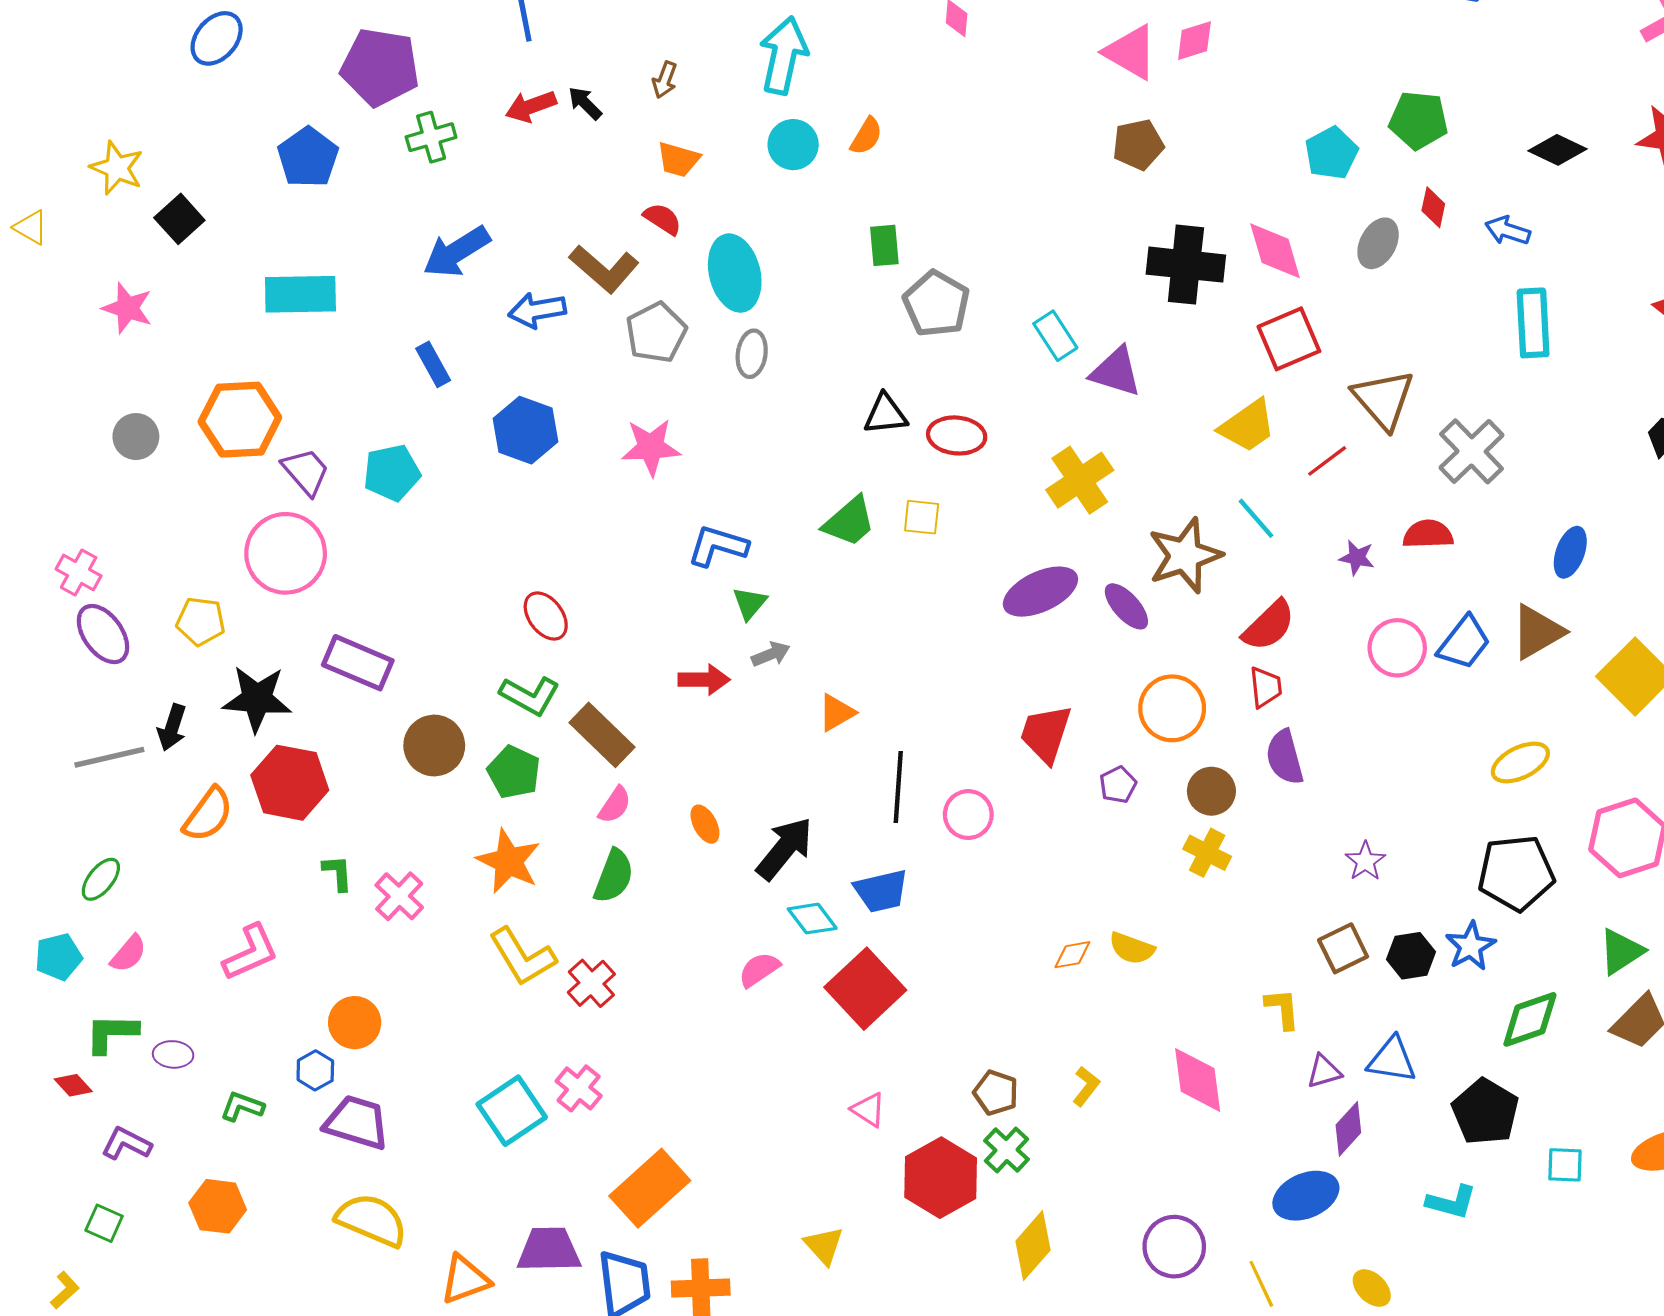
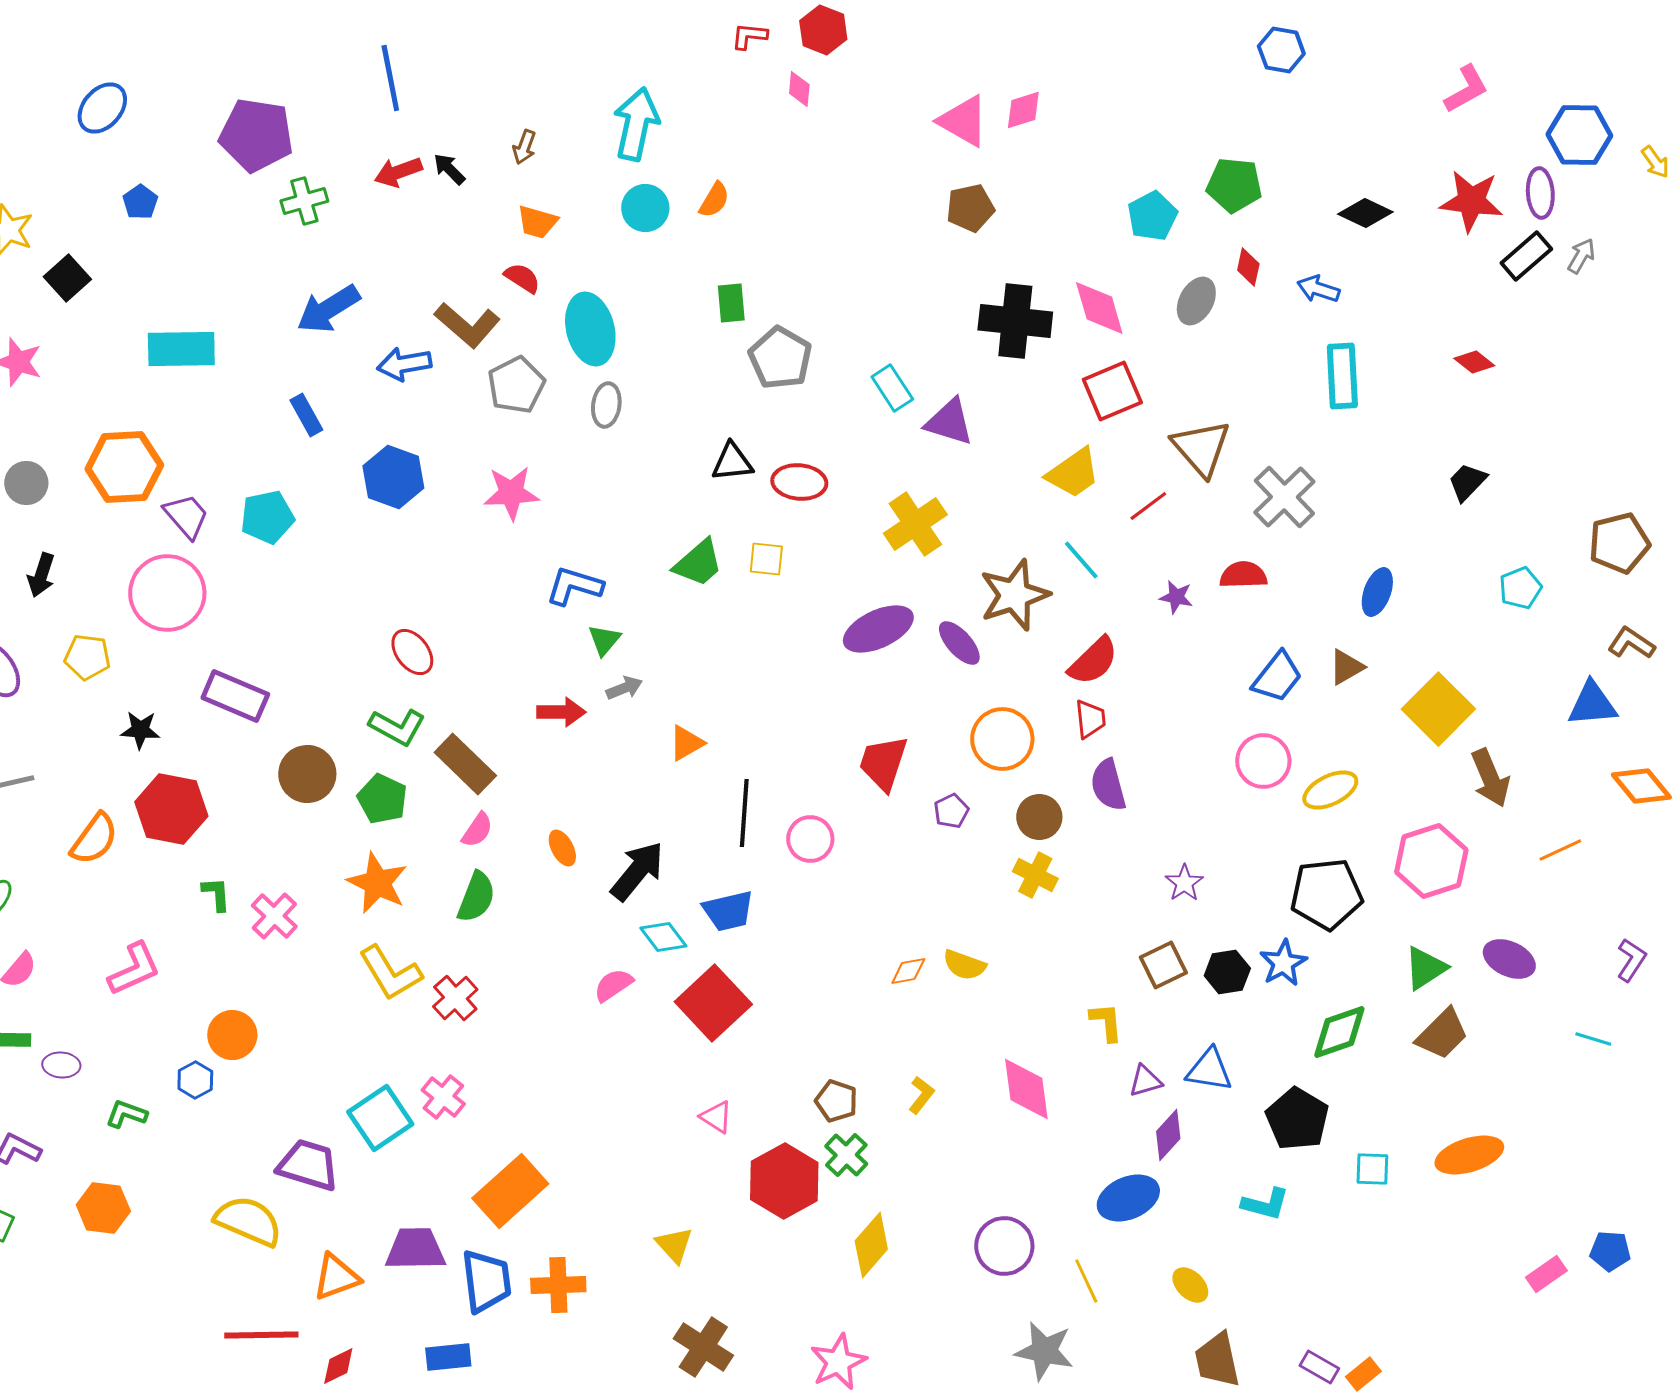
blue pentagon: (308, 157) -> (140, 202), moved, size x0.6
brown triangle: (1537, 632) -> (1346, 667), size x0.7
pink circle: (1397, 648) -> (1263, 761), moved
black star: (257, 699) -> (140, 730), size x0.6
black arrow: (172, 727) -> (41, 575), moved
purple trapezoid: (357, 1122) -> (308, 1165), moved

